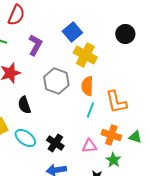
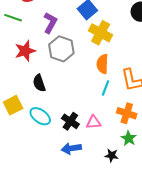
gray hexagon: (56, 81) -> (61, 49), moved
pink triangle: (89, 146) -> (93, 122), moved

